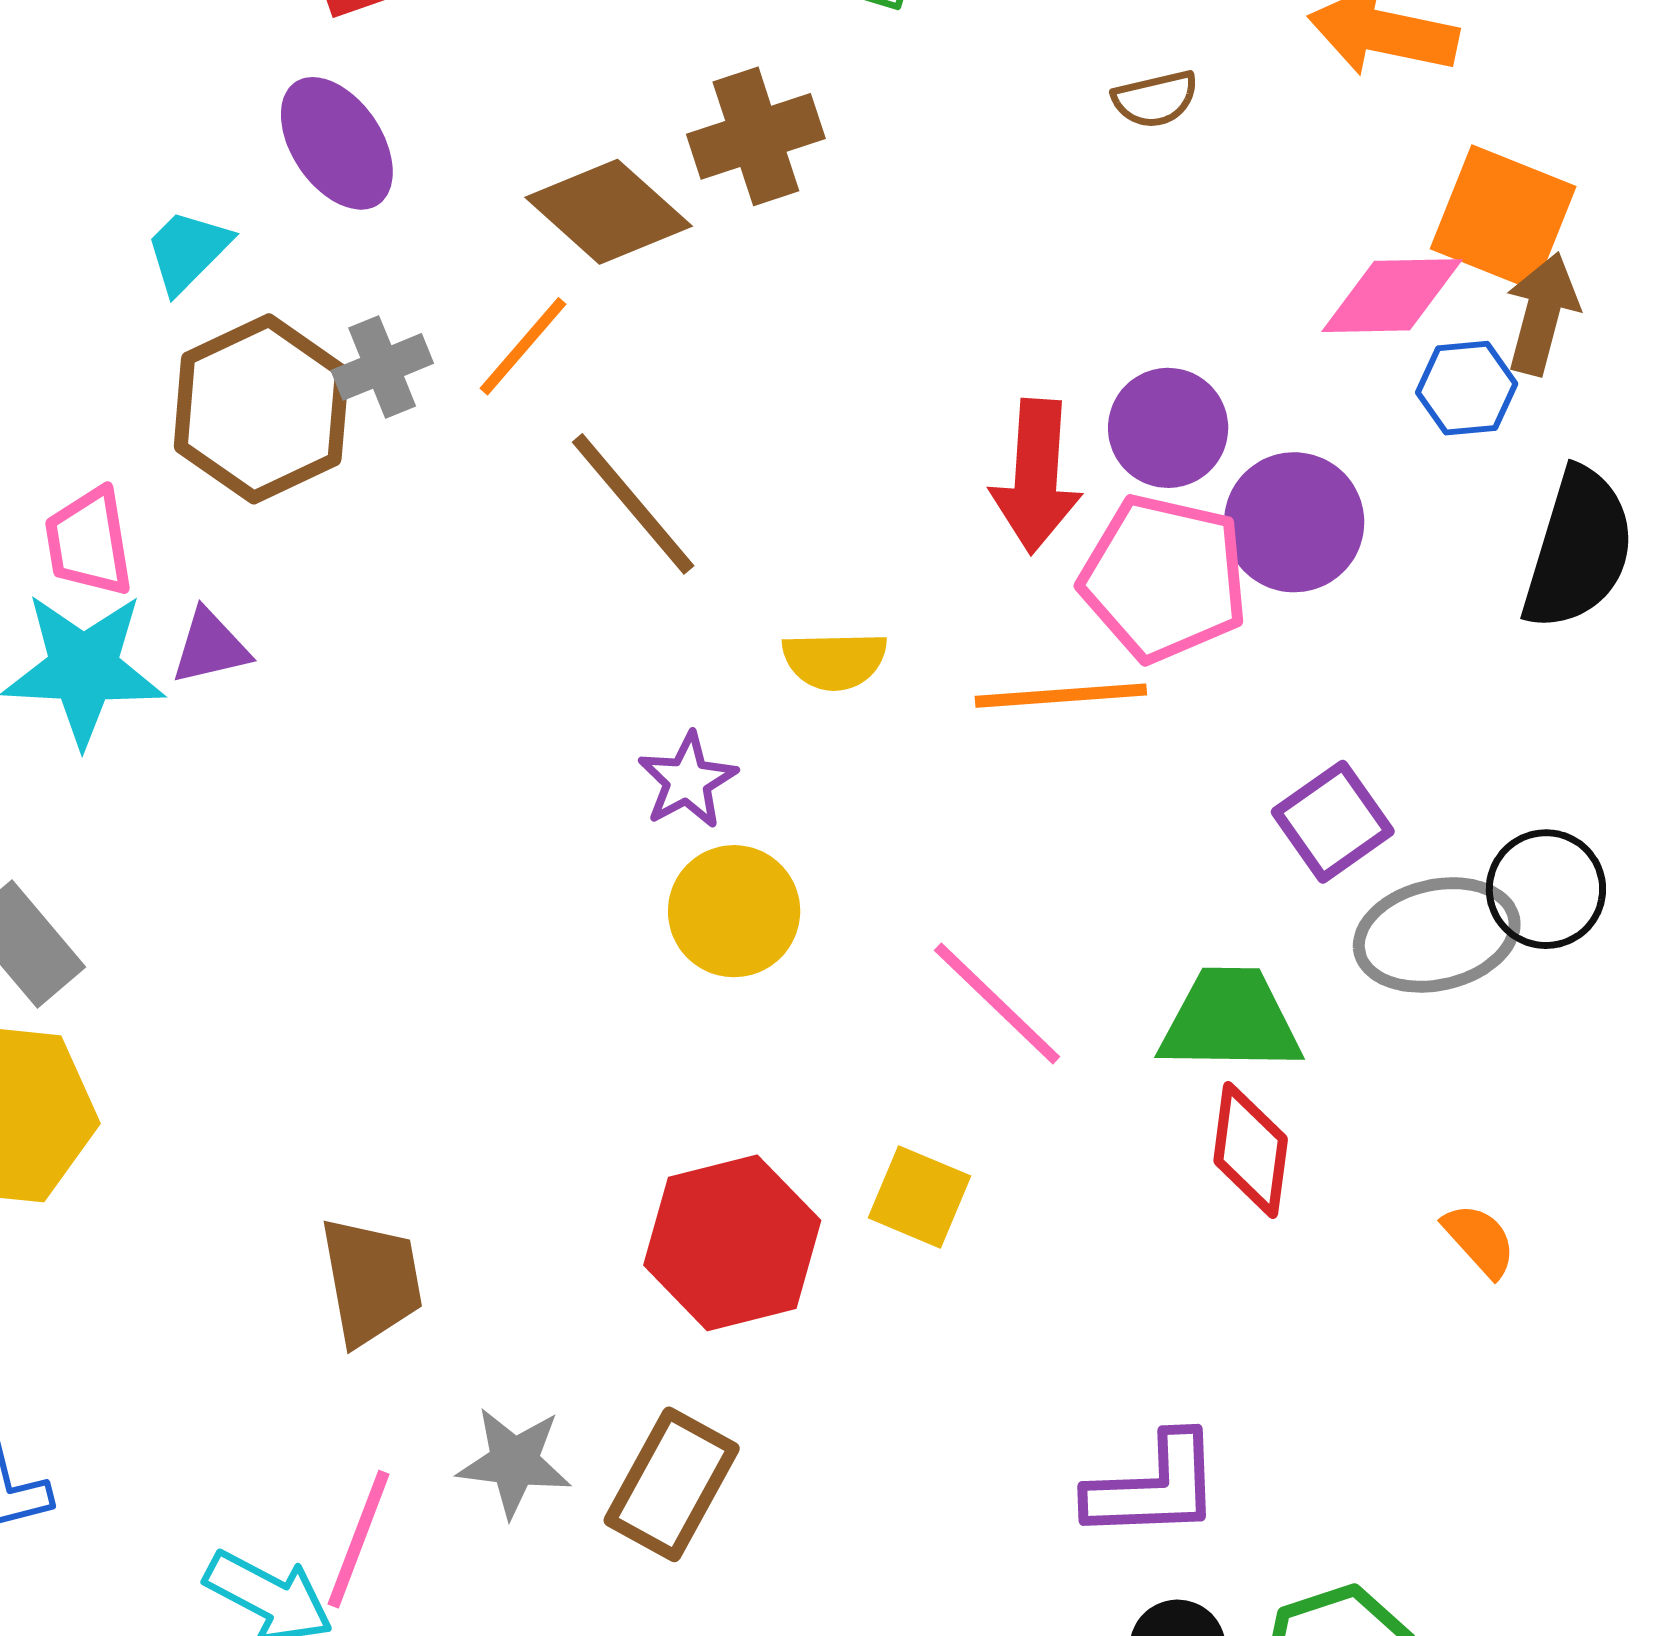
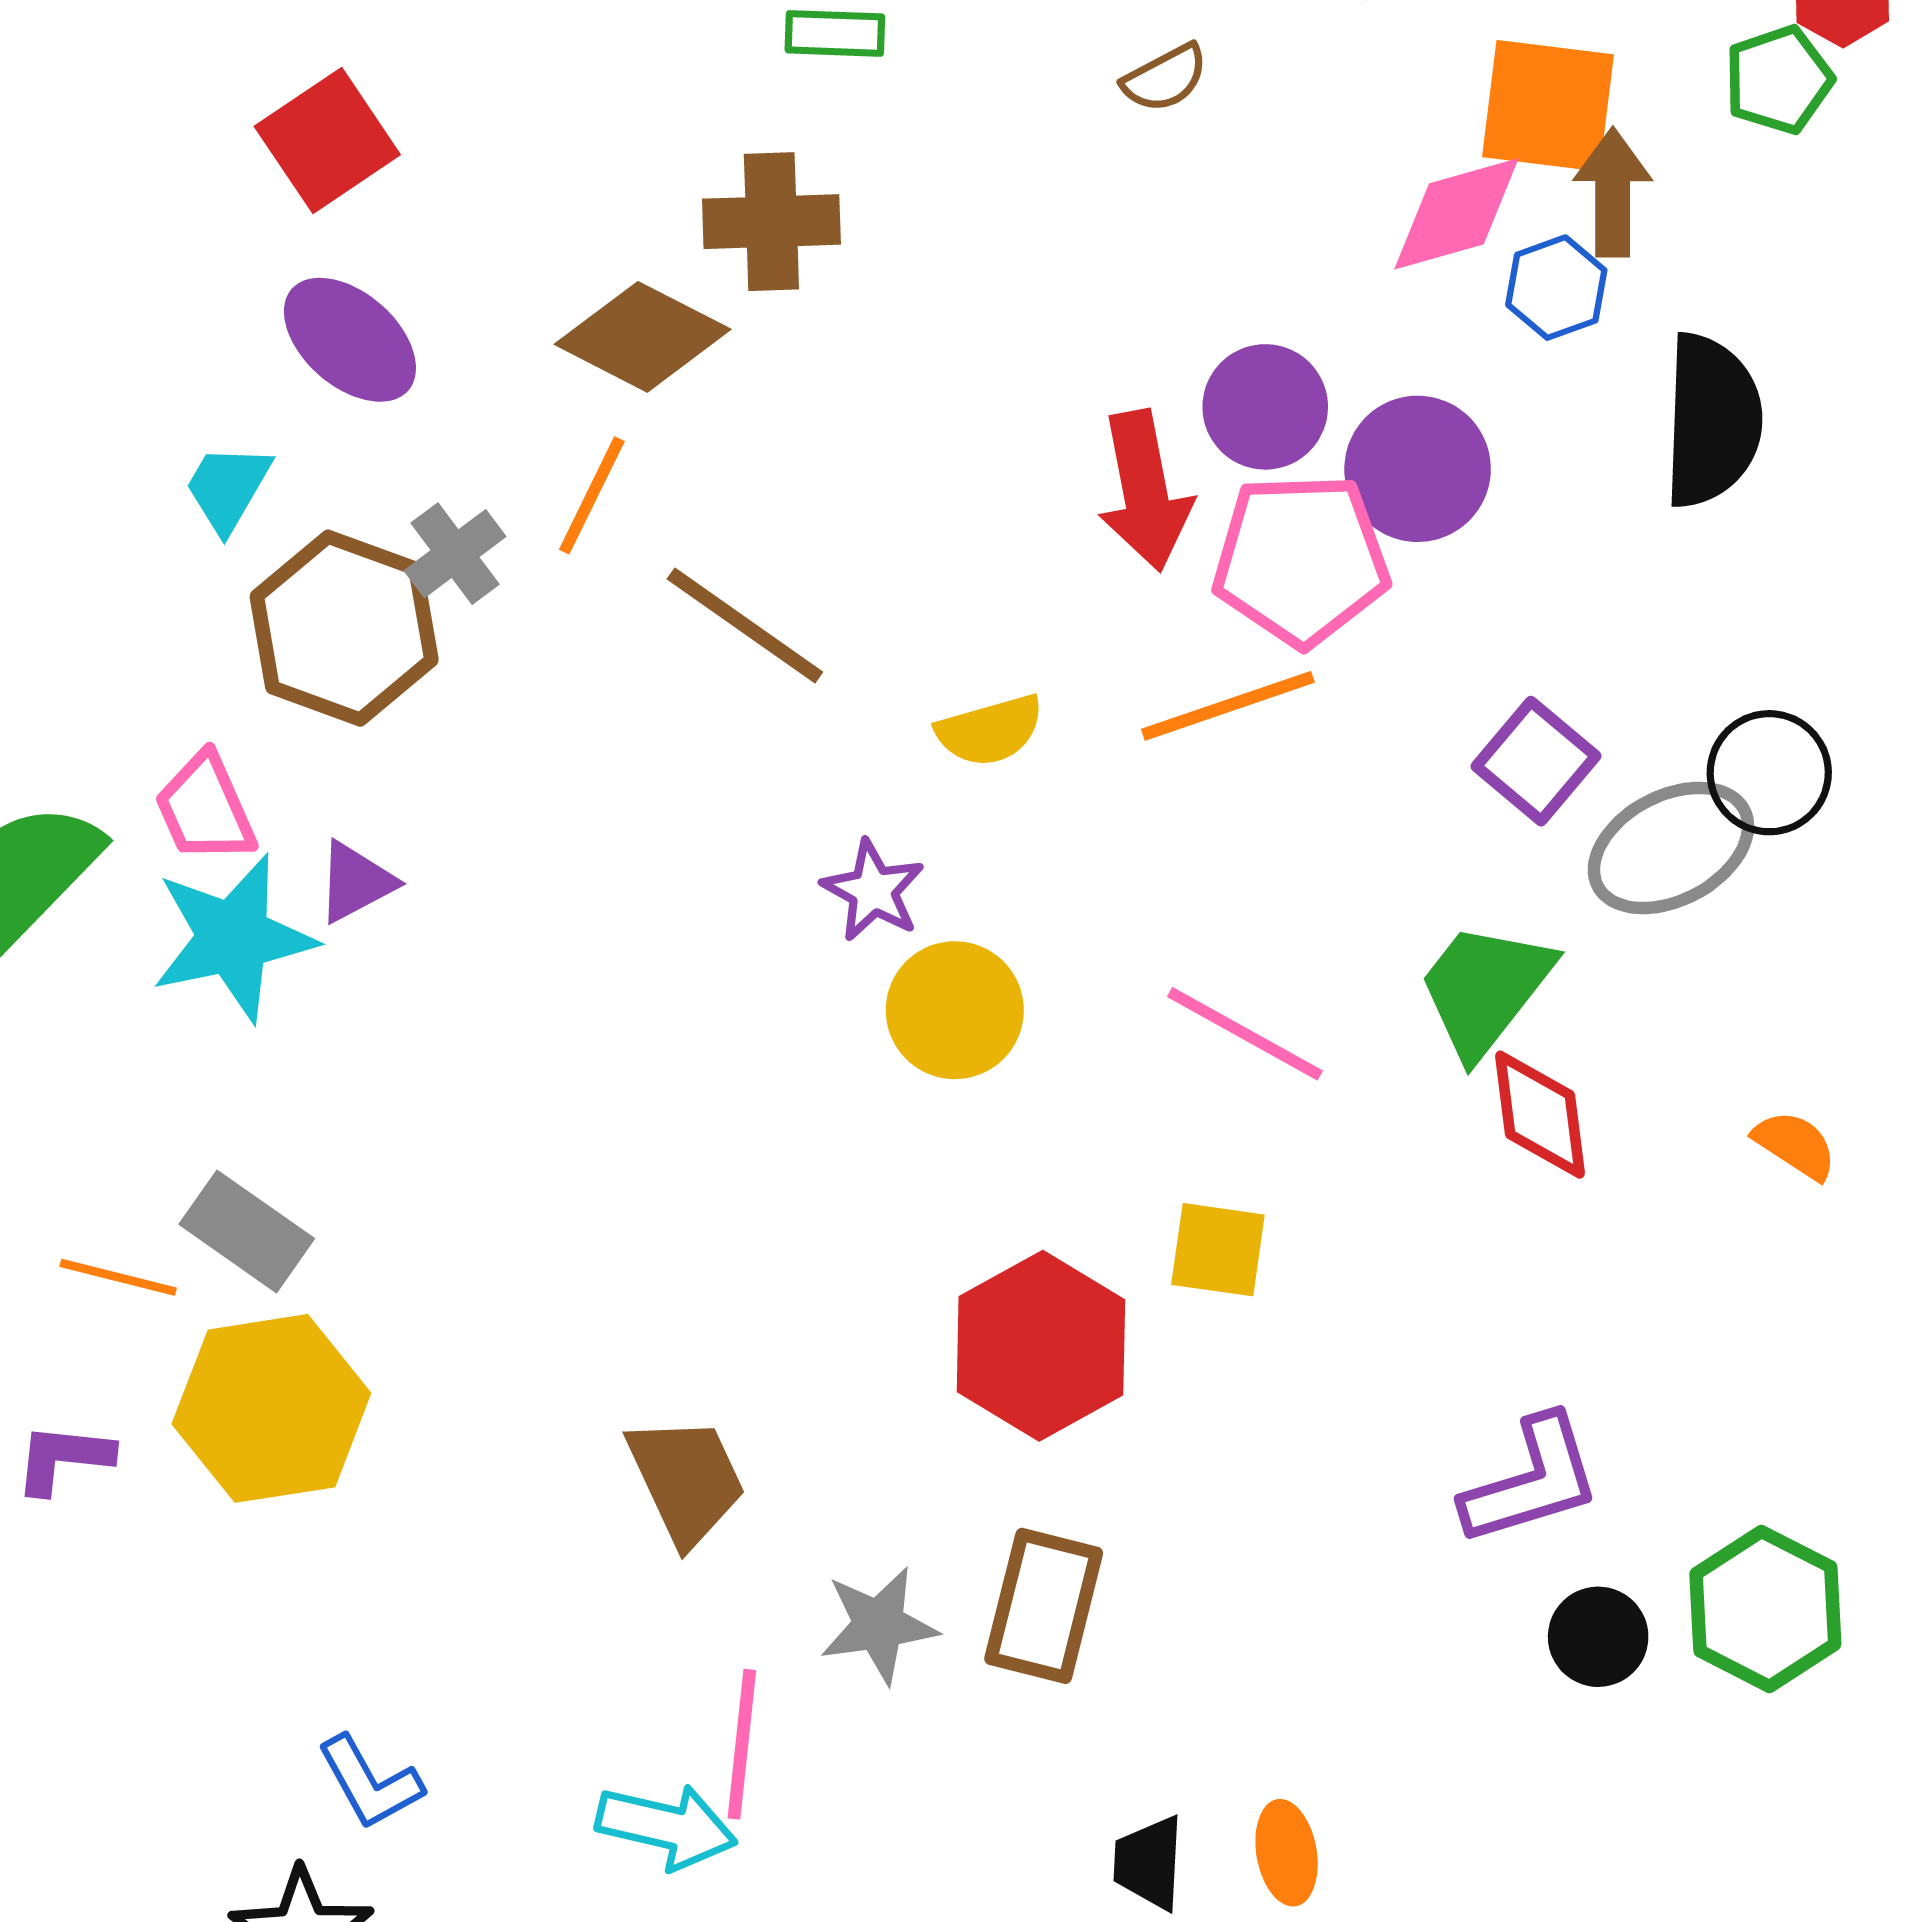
brown cross: (756, 136) -> (771, 222), turned 31
green trapezoid: (1230, 1020) -> (1485, 989), turned -38

